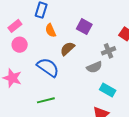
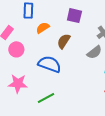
orange semicircle: (51, 30) -> (43, 28), turned 96
green line: (46, 100) -> (46, 98), moved

